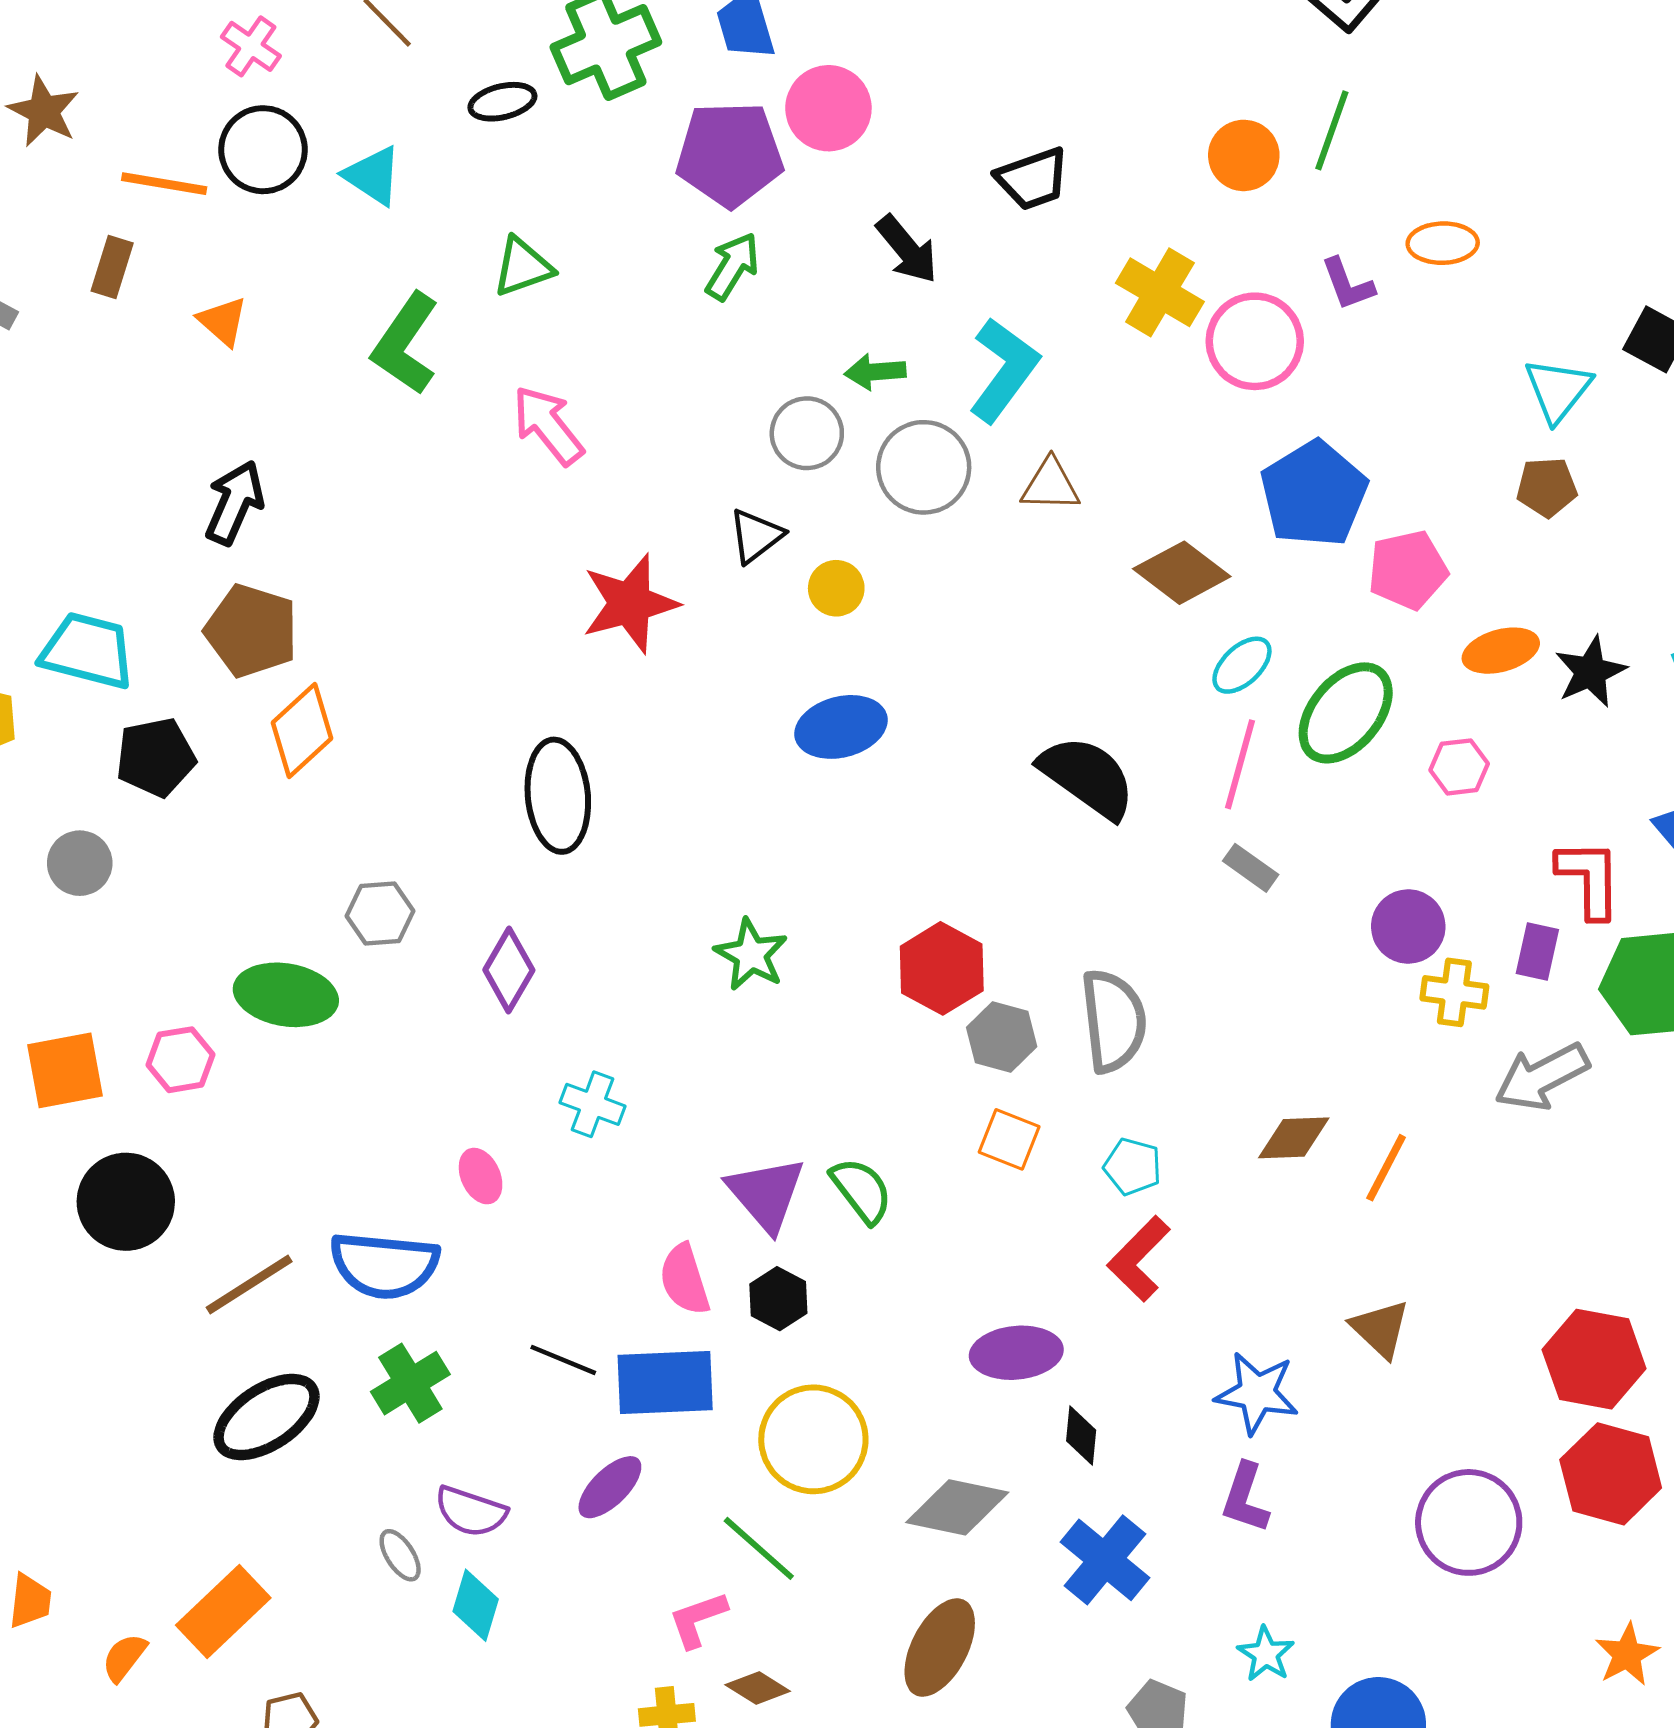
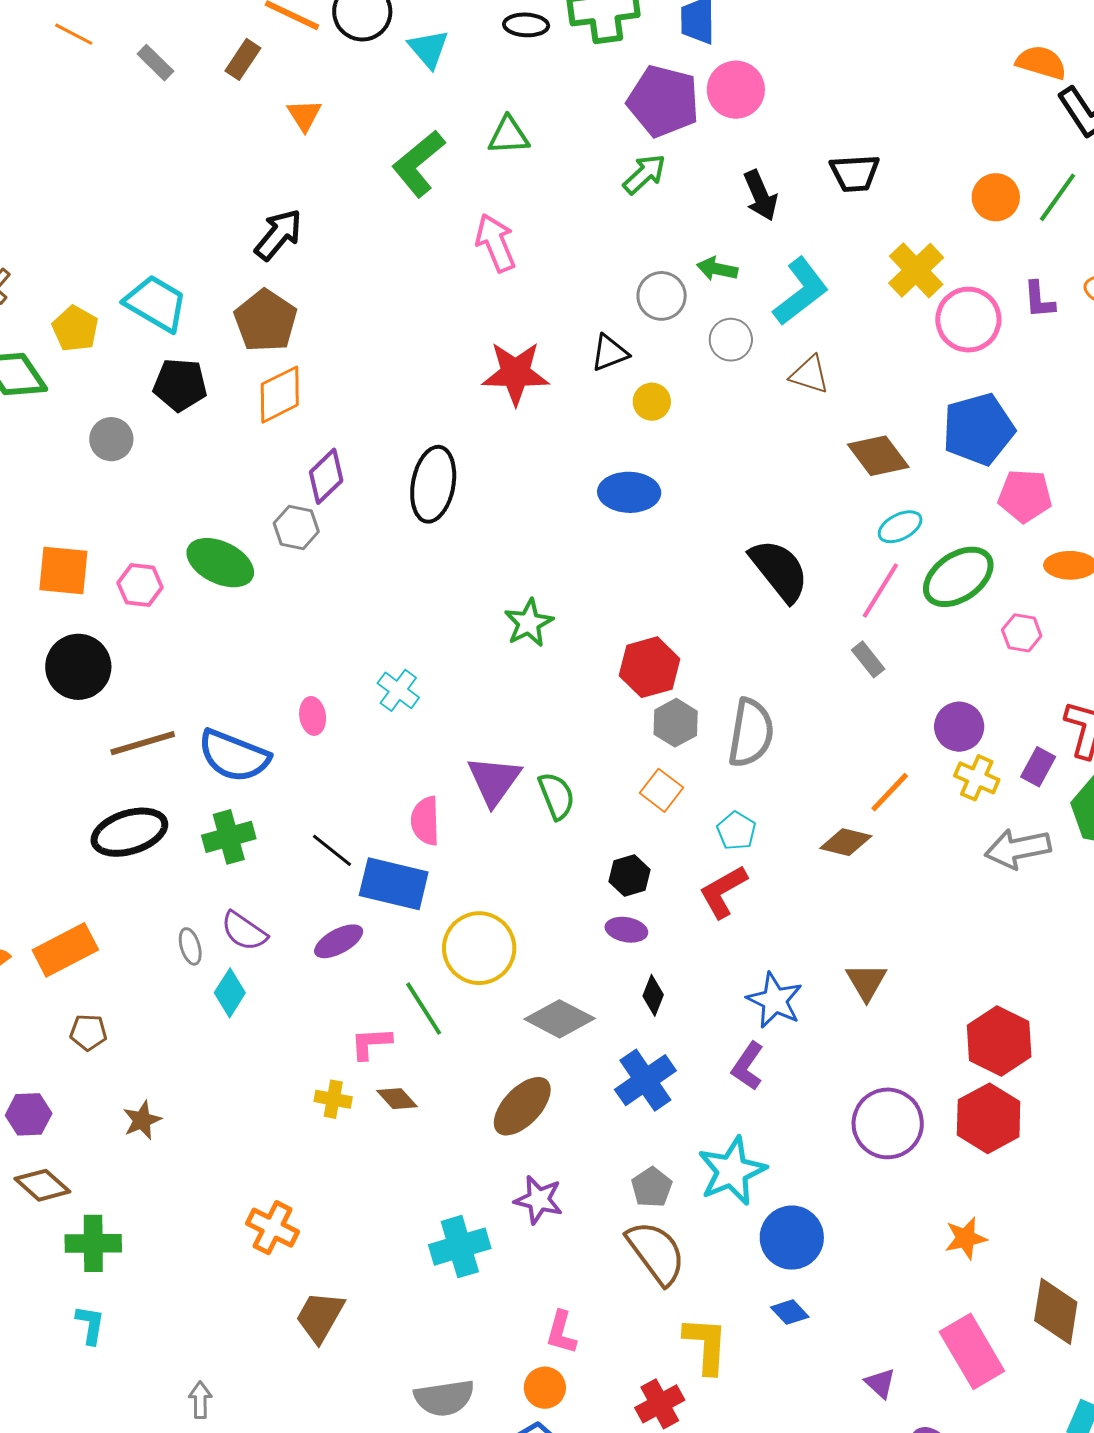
gray circle: (924, 467) -> (731, 340), size x0.7
purple diamond: (509, 970) -> (326, 476), moved
orange line: (1386, 1168) -> (890, 792), moved
black hexagon: (778, 1299) -> (629, 876), moved
purple ellipse: (1016, 1353) -> (626, 930), size x0.7
cyan star: (1266, 1654) -> (732, 1171), size x1.8

